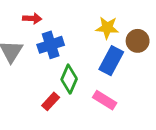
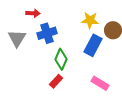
pink rectangle: (105, 100) -> (100, 83), moved
red rectangle: (51, 101) -> (56, 81), moved

